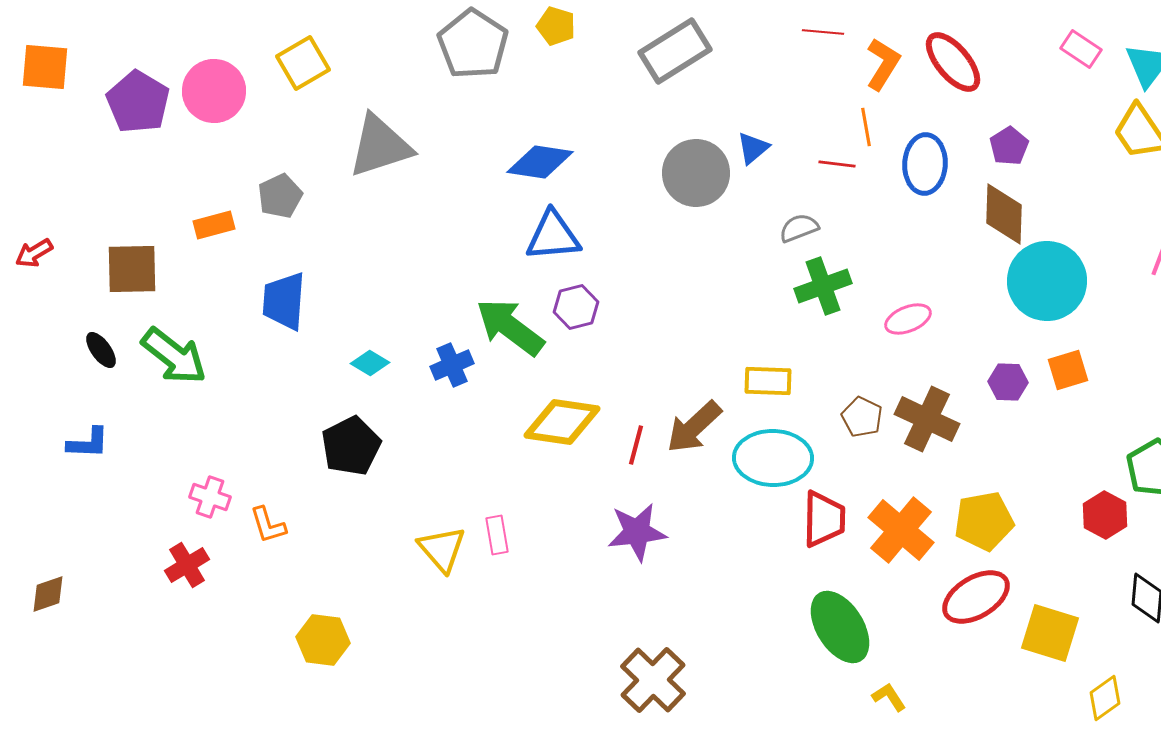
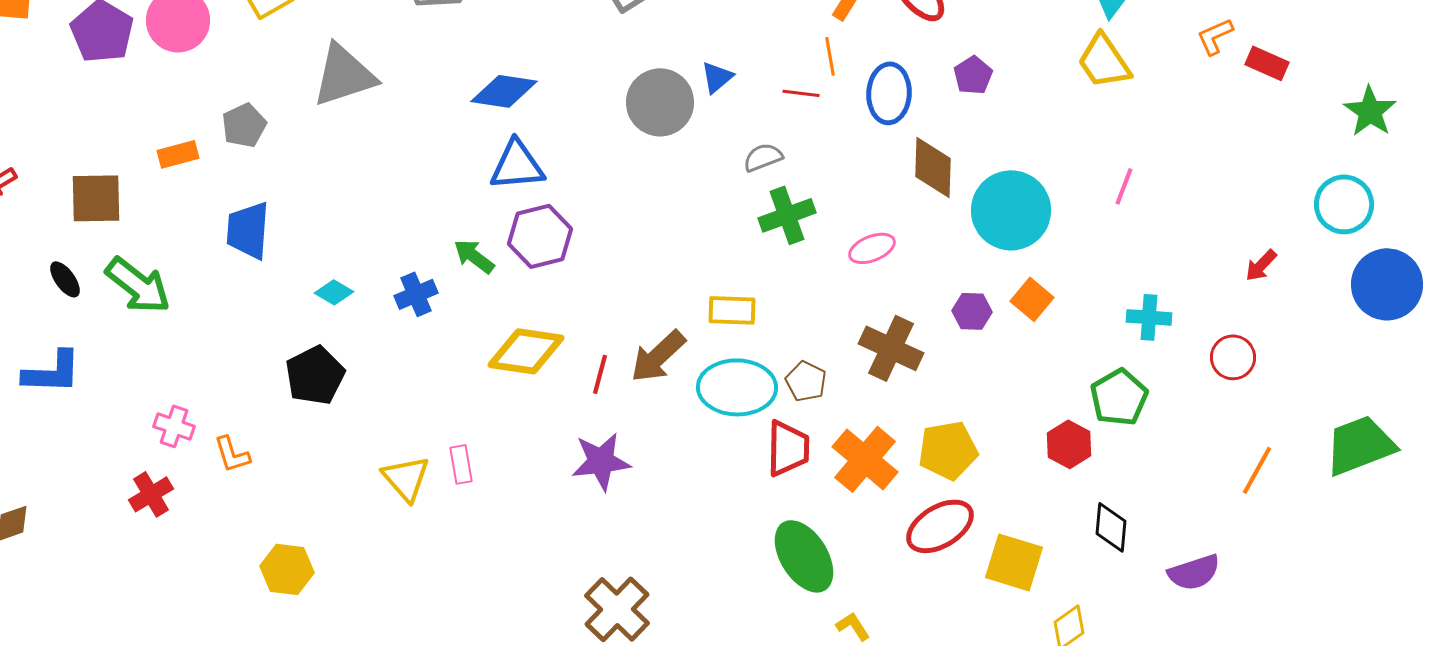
brown diamond: (1004, 214) -> (933, 167), moved
purple hexagon: (576, 307) -> (540, 236), size x1.4
green arrow: (510, 327) -> (474, 256), size x0.6
orange square: (1068, 370) -> (1032, 299), turned -33
brown pentagon: (862, 417) -> (806, 381), moved
blue L-shape: (88, 443) -> (52, 372), size x1.4

